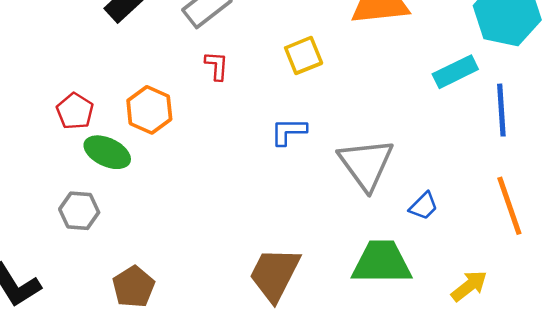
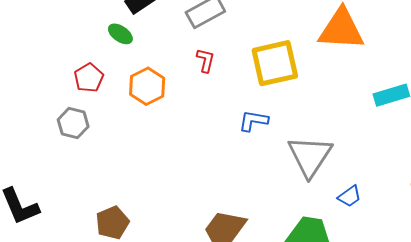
yellow square: (304, 55) -> (275, 63), size x1.6
green ellipse: (107, 152) -> (120, 34), moved, size x0.7
gray hexagon: (79, 211) -> (73, 123), moved

